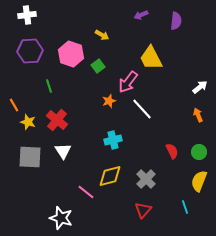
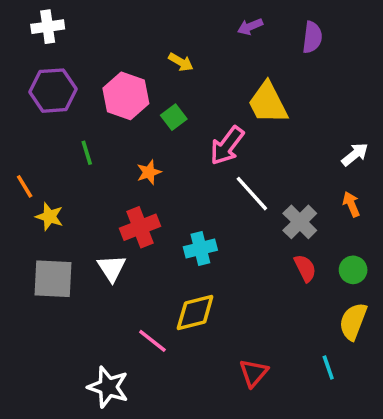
orange star: (109, 101) -> (149, 172), moved
red cross: (57, 120) -> (140, 227), moved, turned 30
gray cross: (146, 179) -> (300, 222), moved

